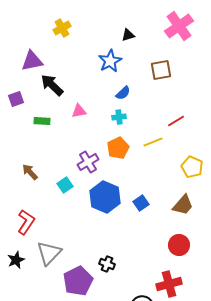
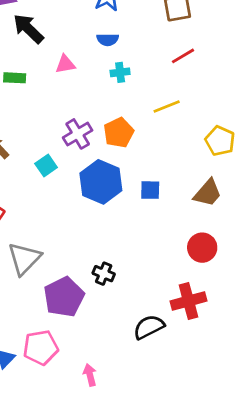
blue semicircle: (123, 93) -> (108, 40), moved, turned 42
red line: (176, 121) -> (183, 56), moved
orange pentagon: (118, 148) -> (119, 133), moved
blue square: (141, 203) -> (150, 190), turned 35

